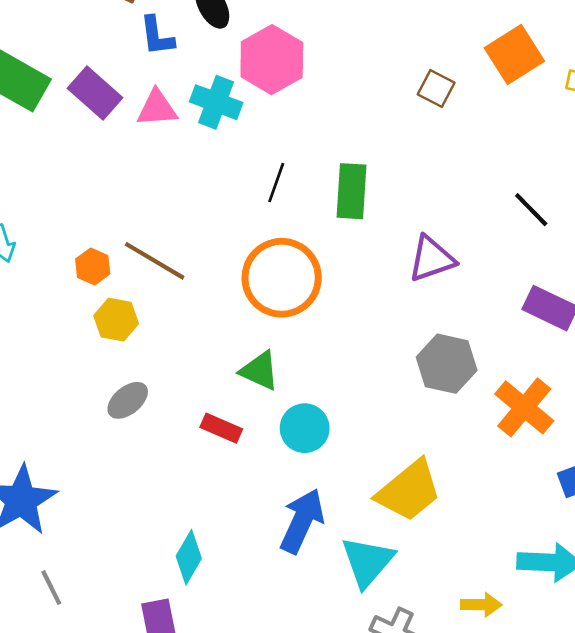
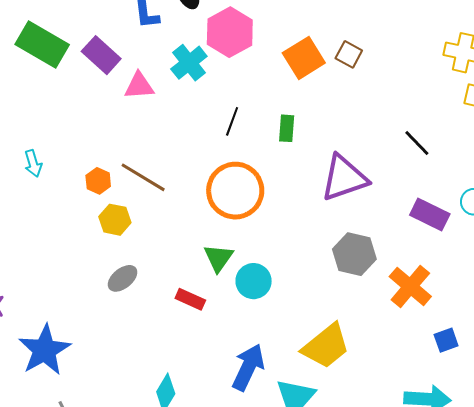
orange square: (514, 54) -> (304, 58), moved
cyan cross: (216, 102) -> (189, 63), turned 30
pink triangle: (157, 108) -> (139, 86), moved
green rectangle: (352, 191) -> (287, 128), size x0.7
purple triangle: (431, 259) -> (344, 178), size x1.4
green triangle: (259, 371) -> (218, 258), turned 40
cyan circle: (305, 428) -> (254, 281), moved

